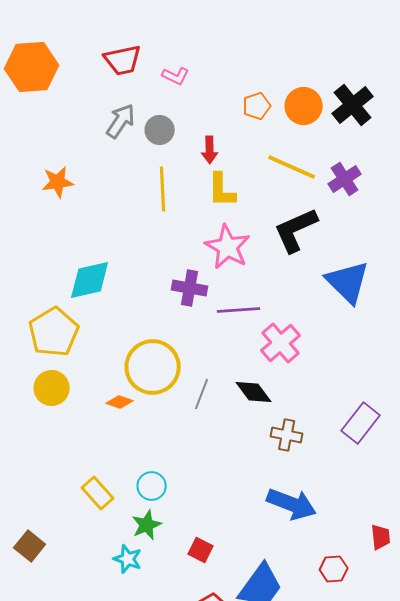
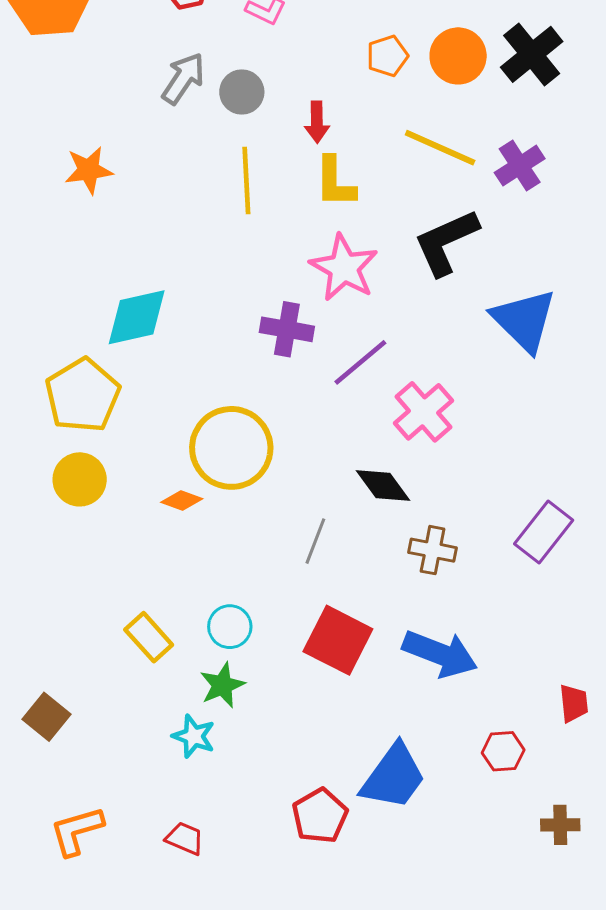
purple line: (239, 310) -> (360, 362), turned -36
gray line: (202, 394) -> (315, 541), moved
red square: (201, 550) -> (338, 640), moved, size x1.8

